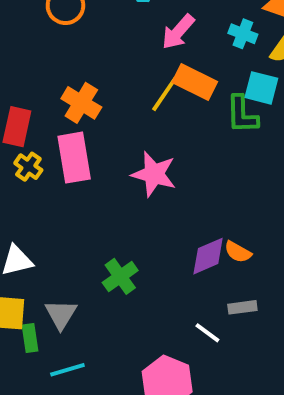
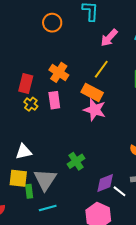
orange rectangle: (195, 82) -> (92, 92), moved
pink rectangle: (74, 158) -> (54, 100), size x0.7
purple diamond: (208, 256) -> (105, 183), moved
gray triangle: (61, 314) -> (45, 180), size x1.4

